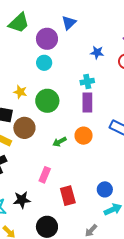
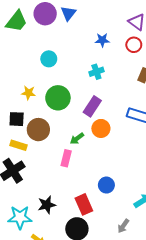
purple circle: (47, 39) -> (45, 14), moved
purple rectangle: (87, 103) -> (92, 106), moved, turned 42
pink rectangle: (45, 175) -> (66, 158), moved
blue circle: (105, 189) -> (106, 185), moved
red rectangle: (68, 196) -> (84, 204), moved

